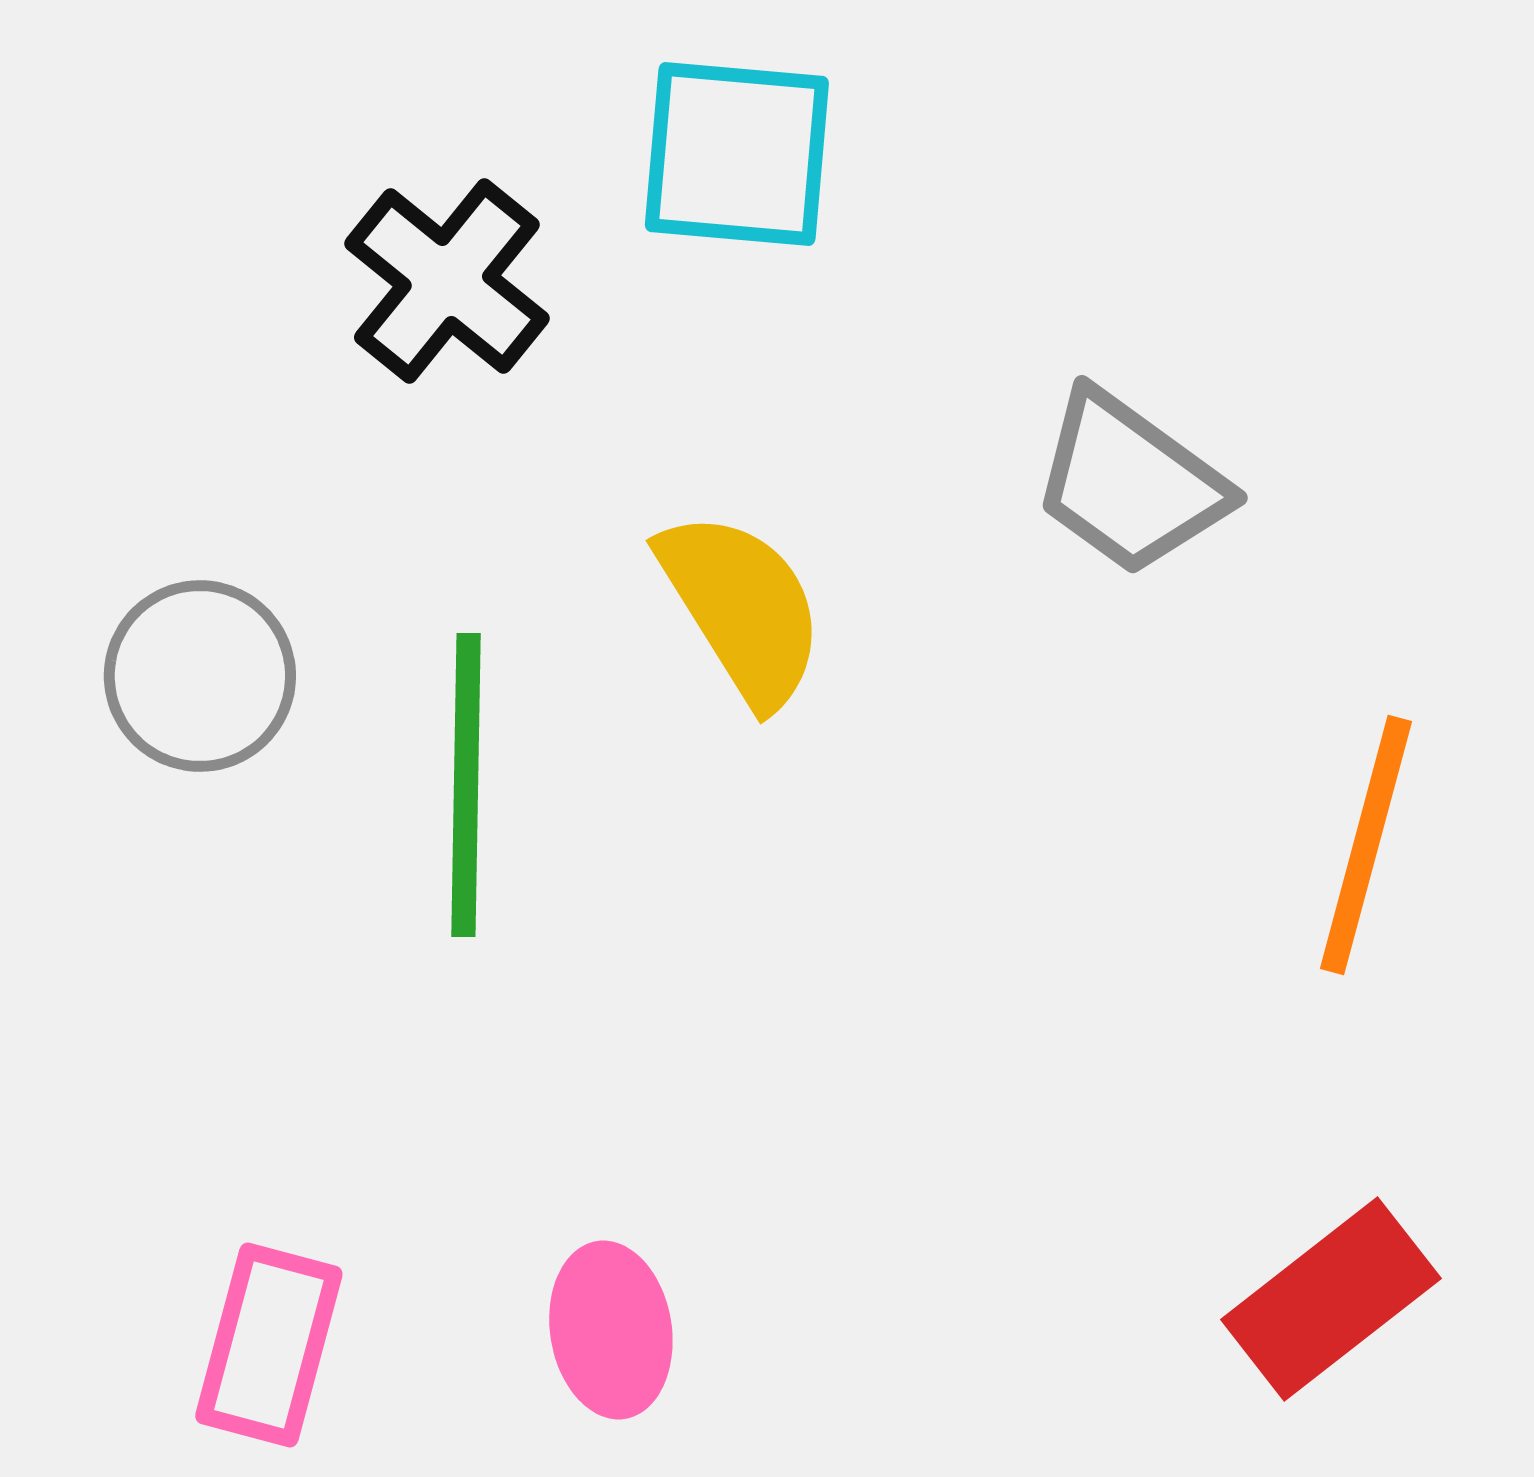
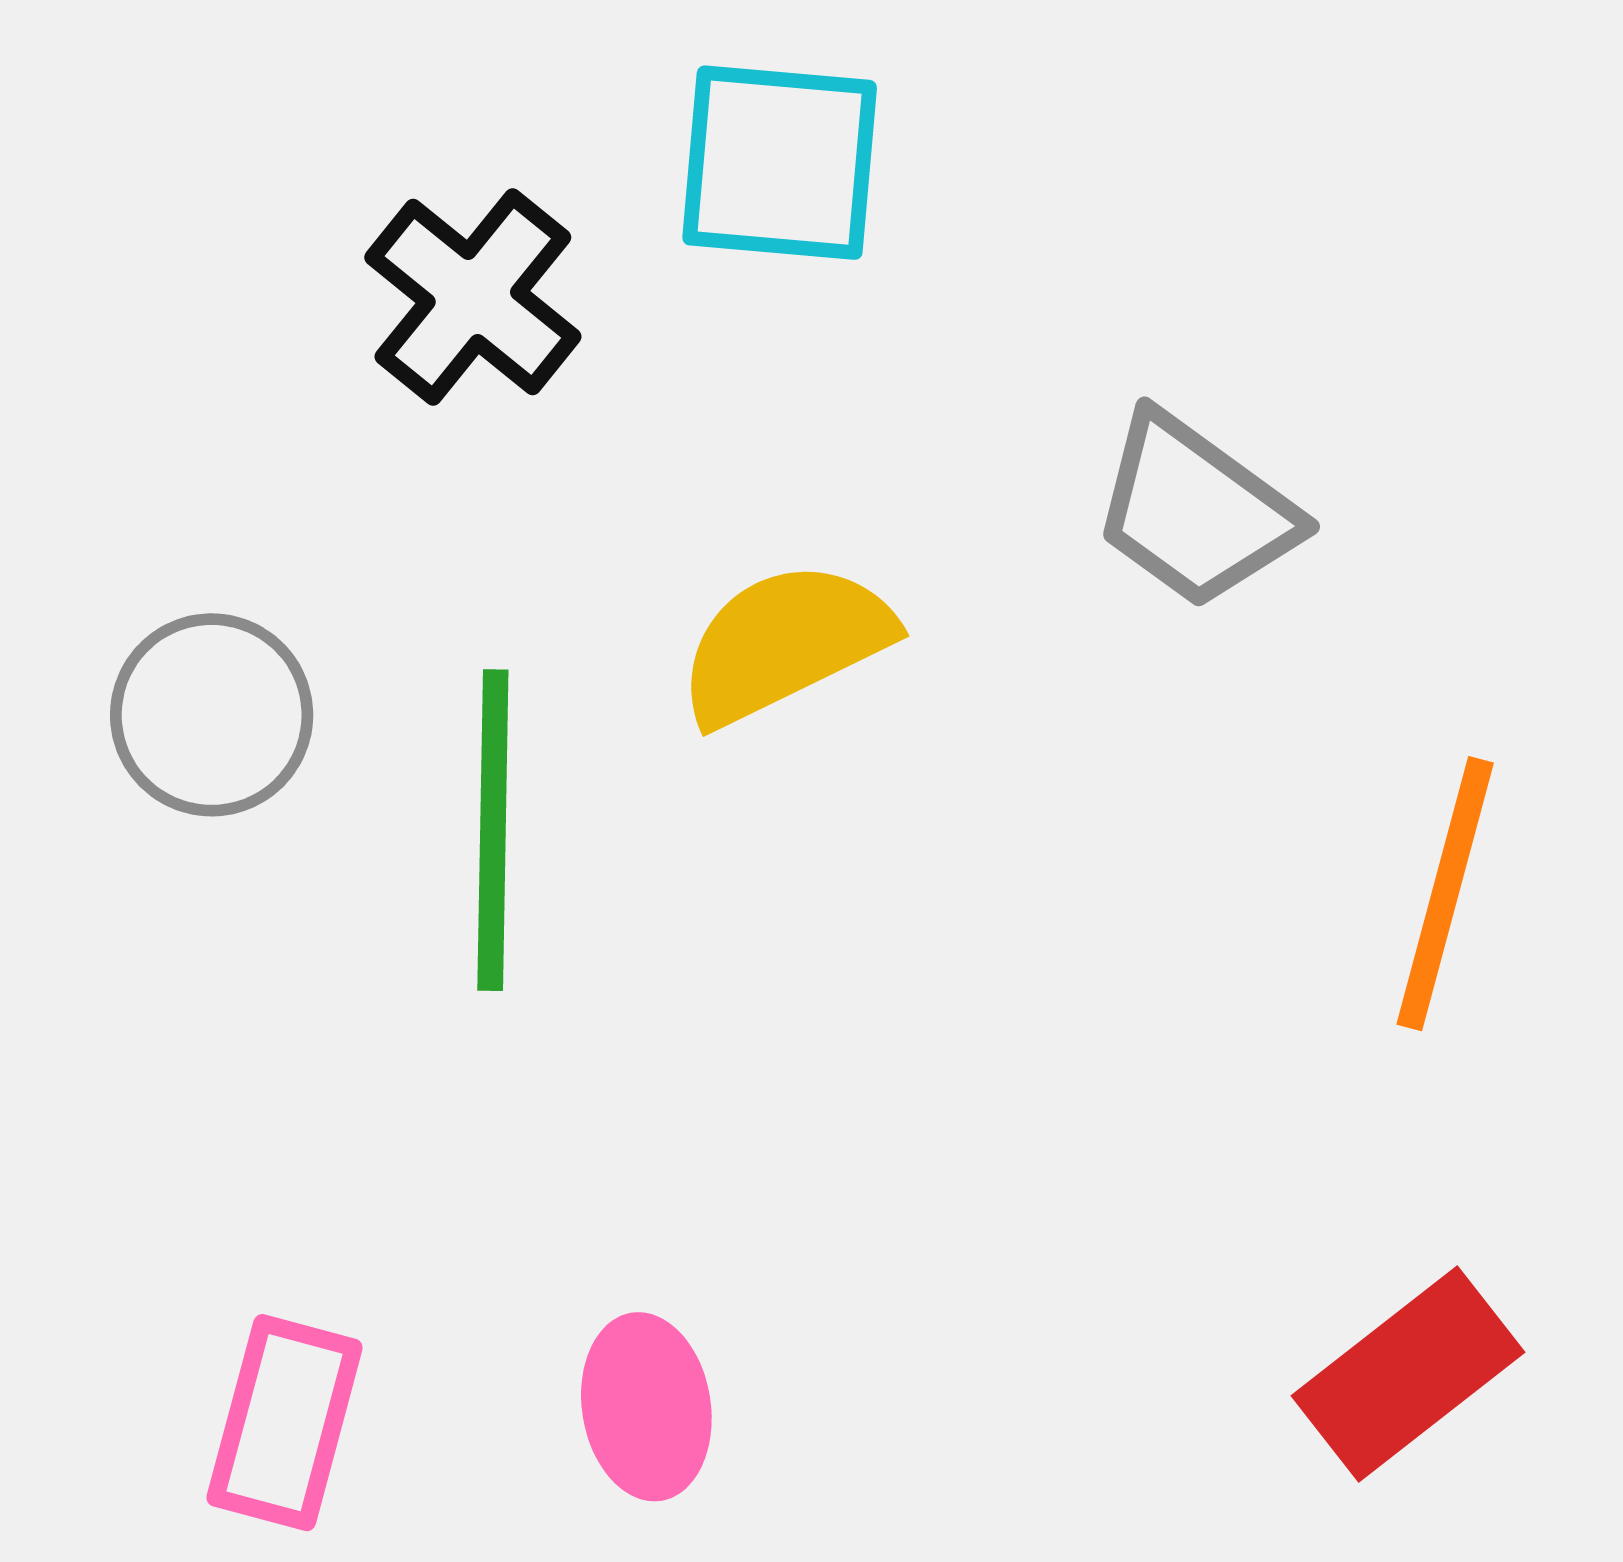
yellow semicircle: (742, 608) -> (785, 643), turned -84

